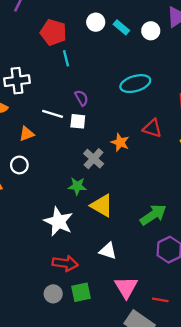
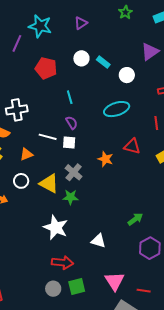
white circle: (151, 31) -> (127, 75), moved
cyan line: (66, 58) -> (70, 97), moved
gray cross: (94, 159) -> (74, 172), moved
yellow triangle: (102, 206) -> (49, 183), moved
green arrow: (153, 215) -> (135, 219), size x0.7
white triangle: (108, 251) -> (98, 241), moved

